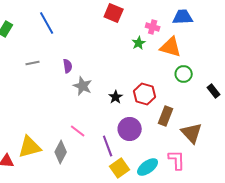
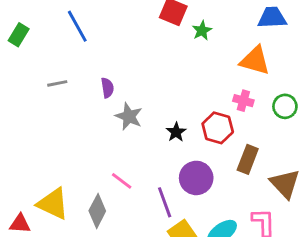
pink cross: (153, 27) -> (243, 101), moved
green star: (139, 43) -> (202, 30), moved
green circle: (184, 74) -> (285, 106), moved
yellow triangle: (30, 147) -> (53, 204), turned 40

